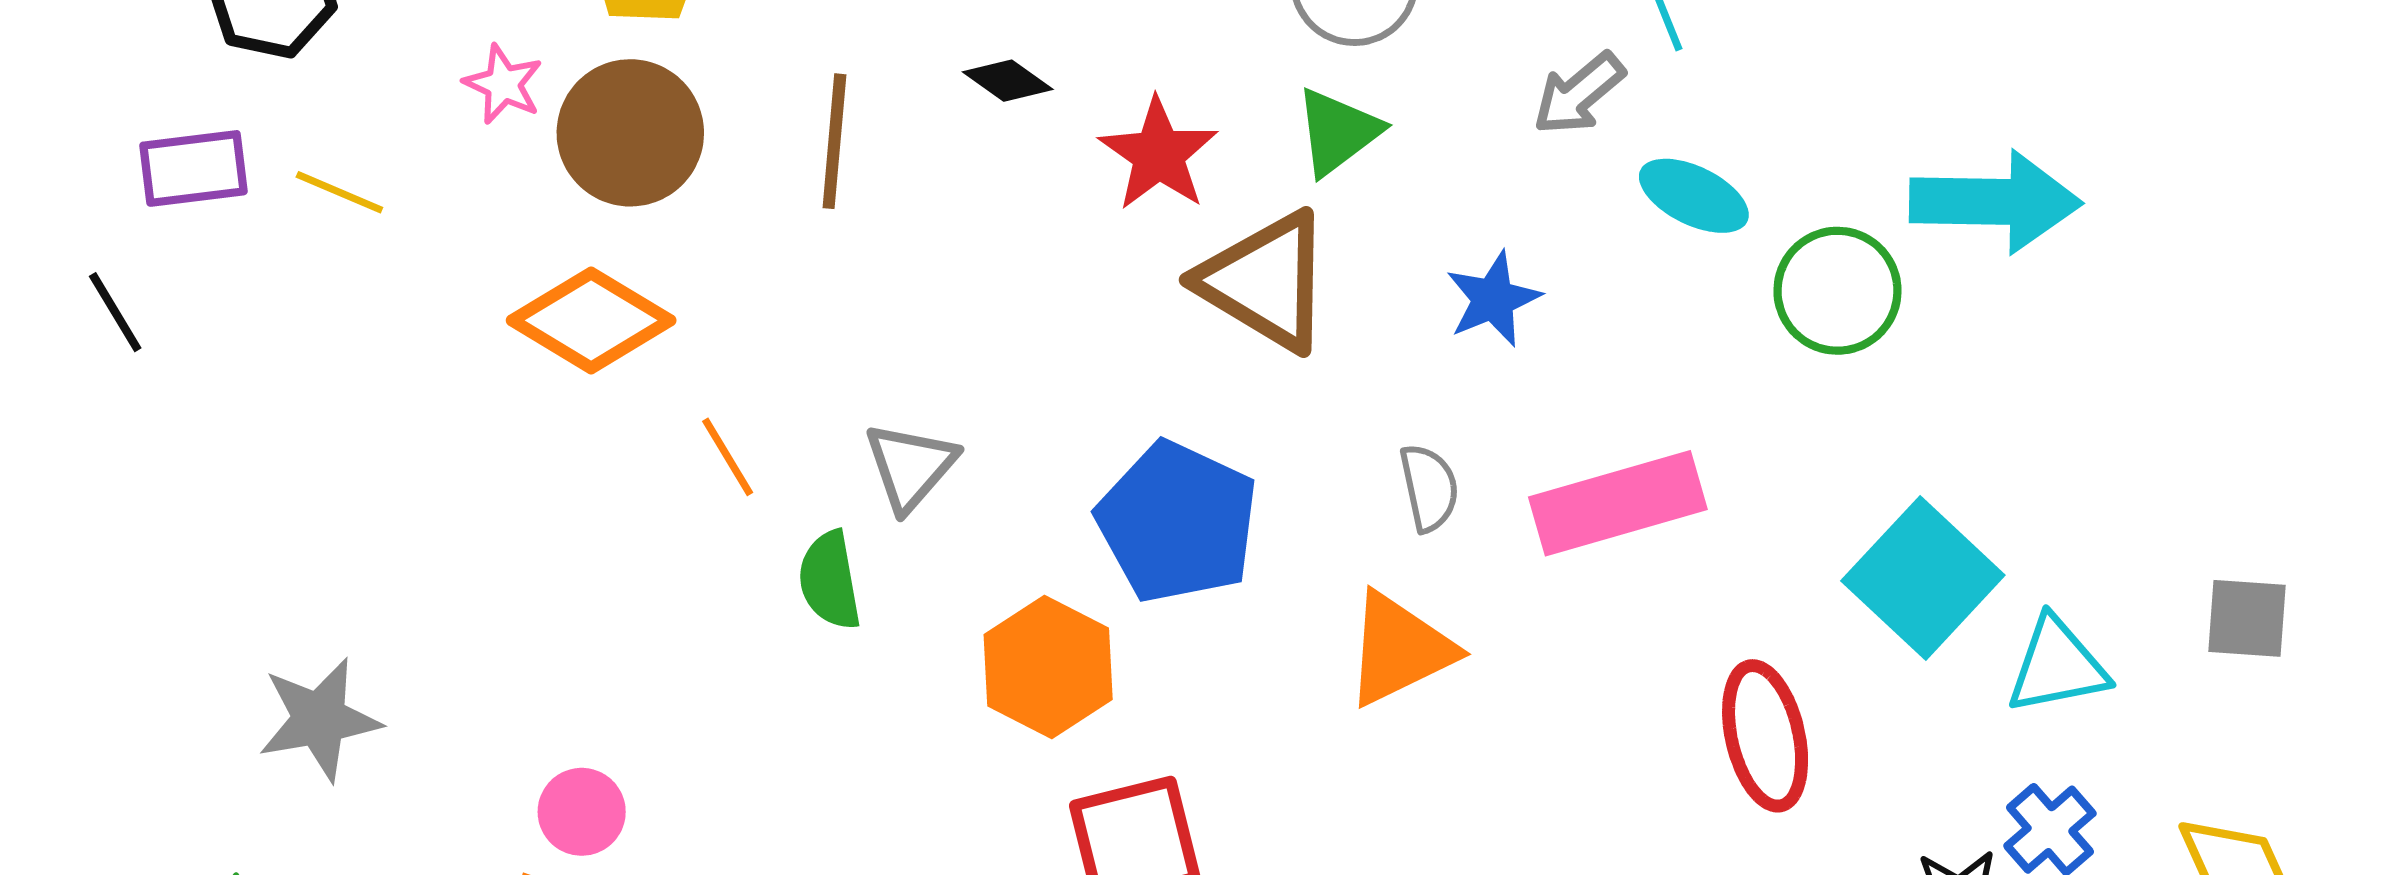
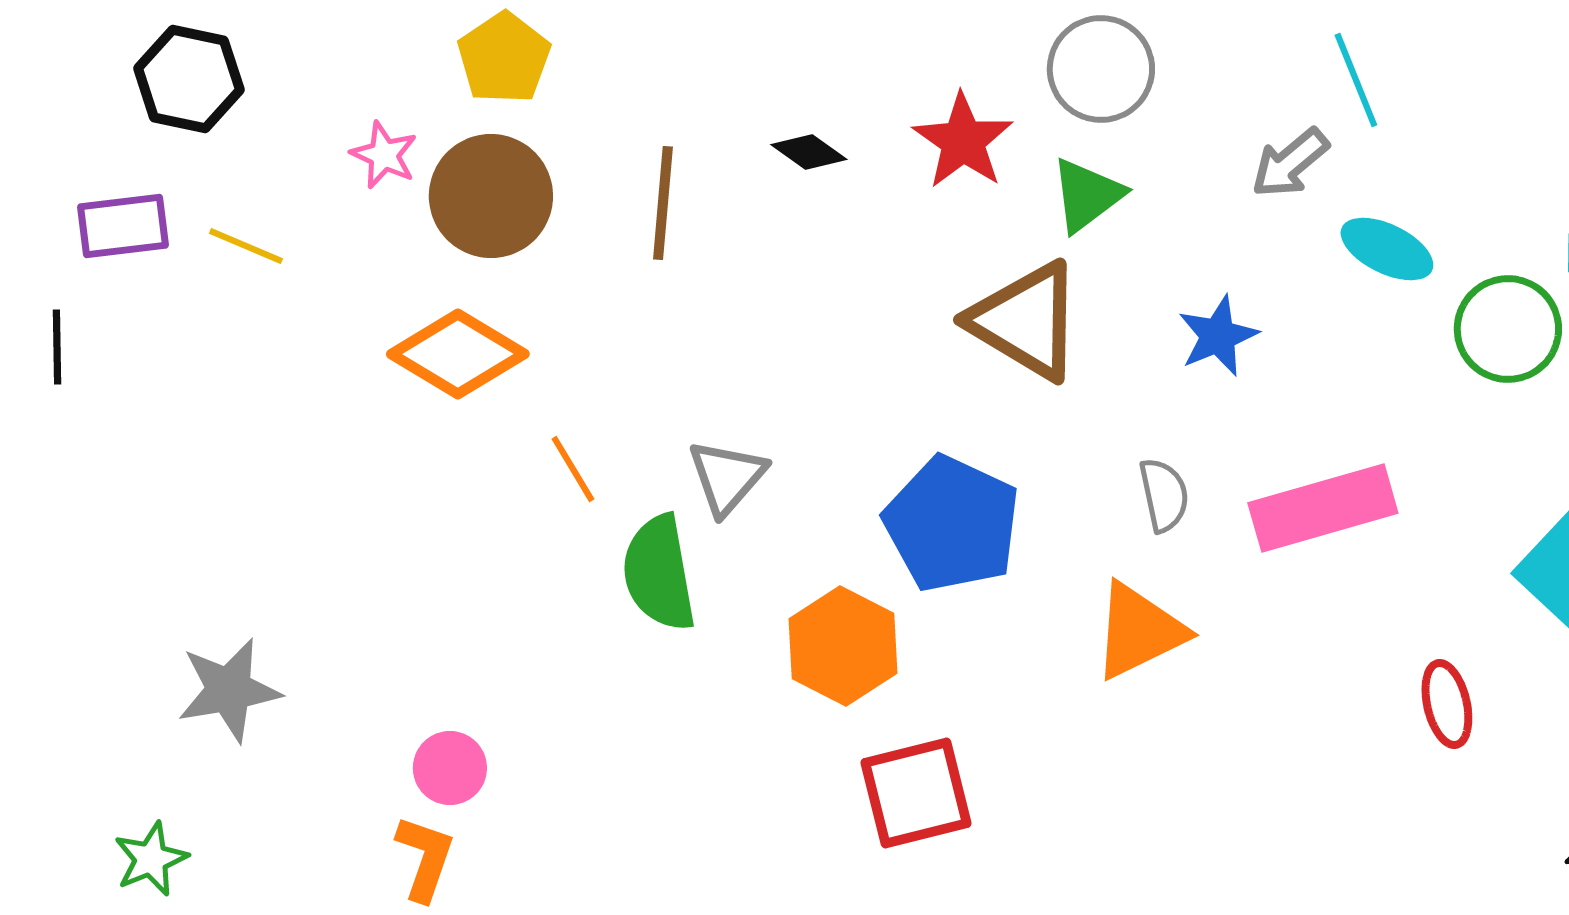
red star: (1159, 154) -> (963, 141), moved
black line: (115, 312) -> (57, 347), turned 30
green semicircle: (830, 580) -> (659, 573), size x1.4
red ellipse: (1765, 736) -> (1447, 704), size x0.7

